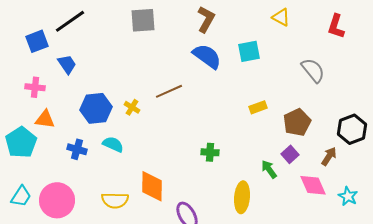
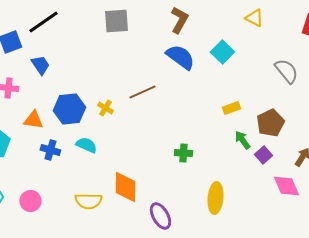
cyan square: (249, 51) -> (222, 52), turned -35
orange triangle: (45, 119) -> (33, 120), moved
green arrow: (269, 169) -> (242, 140), moved
pink circle: (57, 200) -> (30, 201), size x0.6

